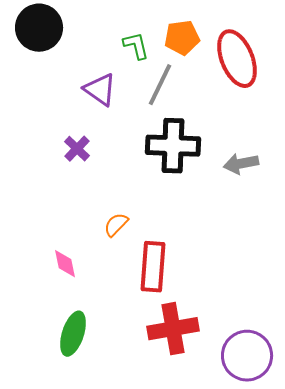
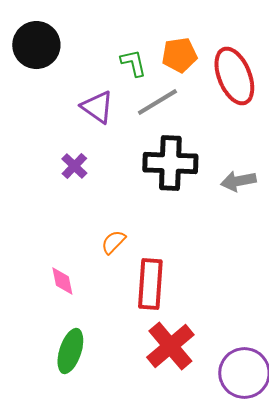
gray line: (160, 85) -> (157, 102), turned 33
red cross: (173, 329) -> (170, 346), turned -30

